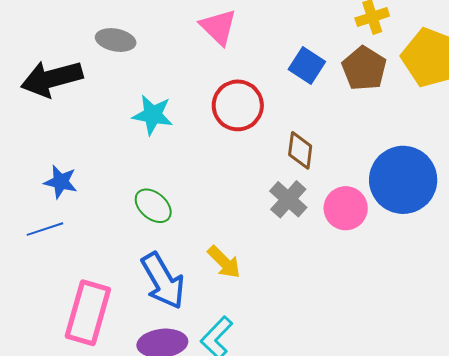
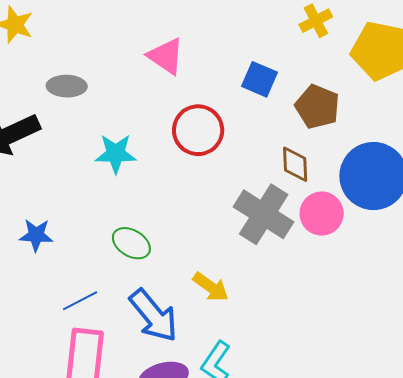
brown pentagon: (364, 68) -> (317, 107), moved
brown diamond: (300, 150) -> (295, 164), moved
gray cross: (288, 199) -> (264, 214), size x1.5
blue line: (45, 229) -> (80, 301), moved

